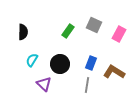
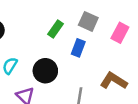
blue rectangle: (91, 63) -> (78, 48), moved

